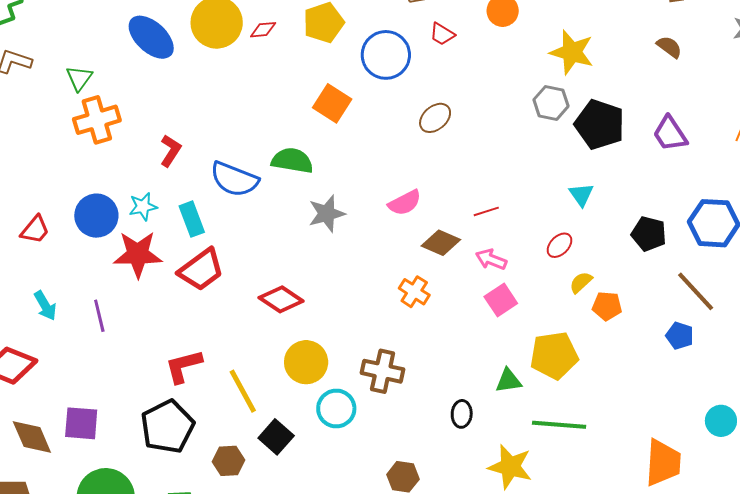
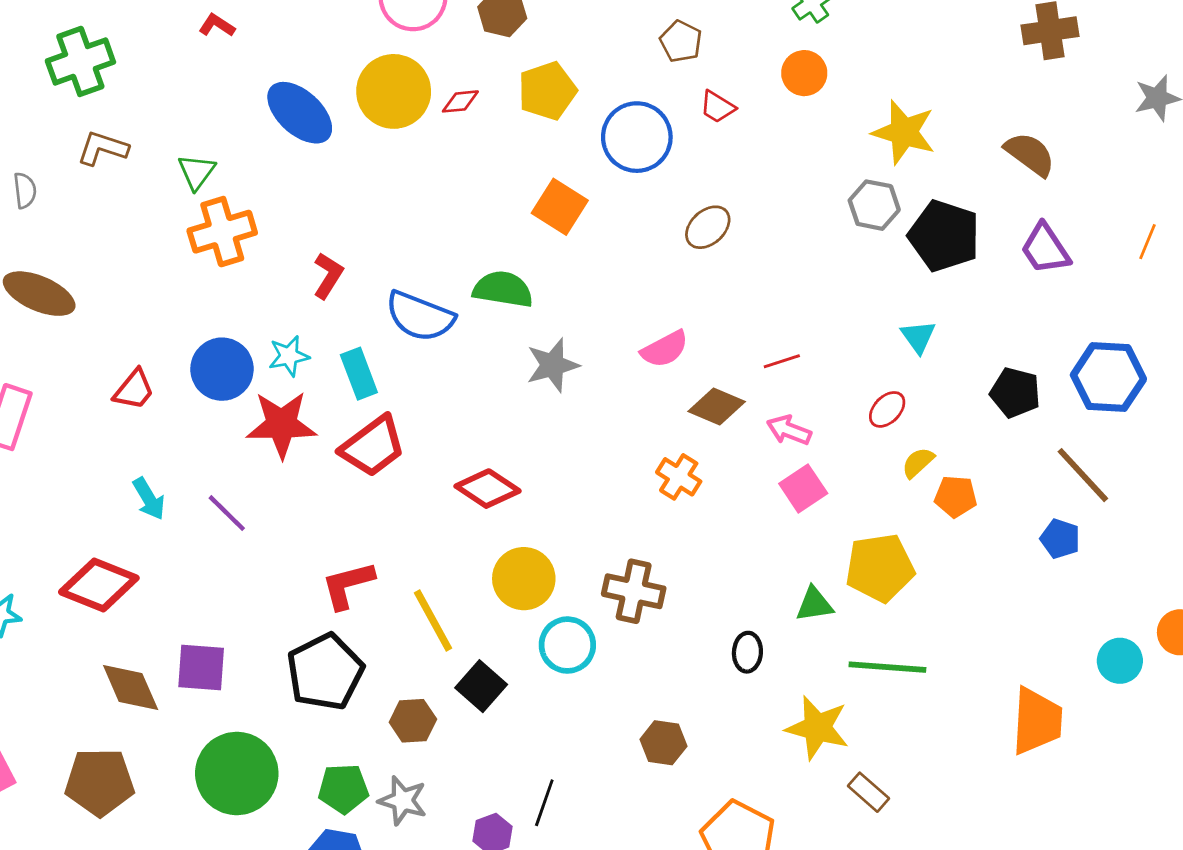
brown semicircle: (669, 47) -> (1030, 154), moved, size x1.4
purple line: (99, 316) -> (227, 513), turned -32

